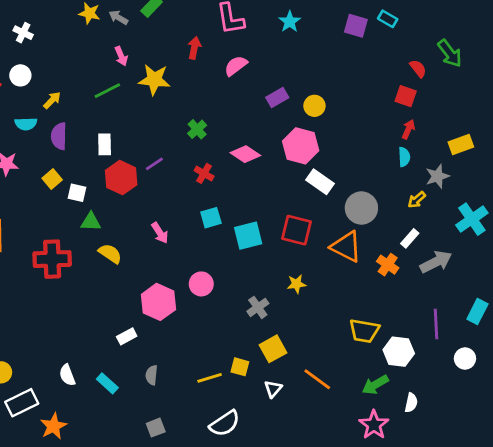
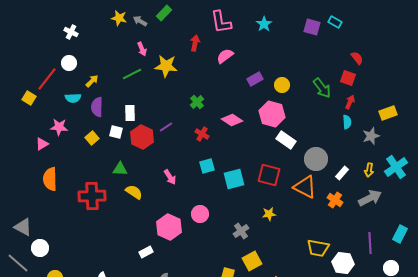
green arrow: (450, 53) -> (322, 88), moved
white square: (77, 193) -> (116, 132), moved
yellow arrow: (417, 200) -> (369, 170), moved, turned -40
white rectangle: (410, 238) -> (342, 173), moved

